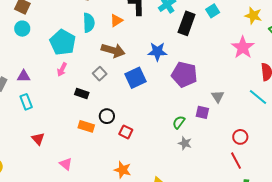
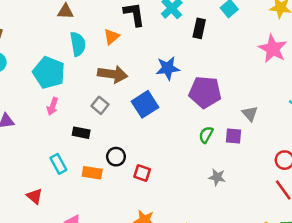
black rectangle: (187, 23) -> (199, 28), size x0.7
cyan rectangle: (26, 102) -> (58, 164), moved
green semicircle: (179, 122) -> (206, 135), moved

